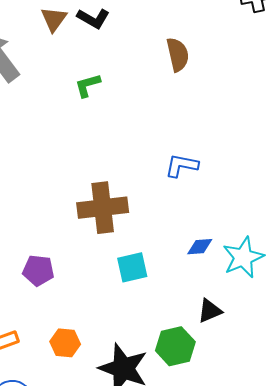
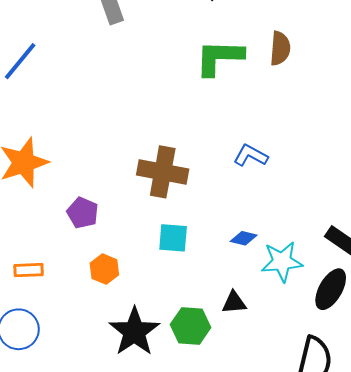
green L-shape: (88, 85) -> (219, 57), moved, size x1.8
orange hexagon: (65, 343) -> (104, 269), moved

